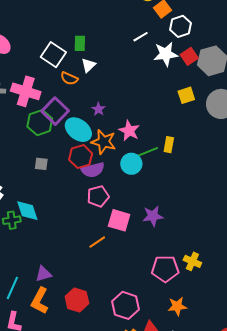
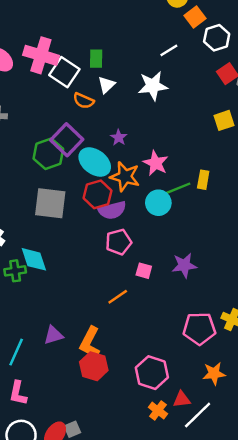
white star: (166, 54) -> (153, 86), moved
pink cross: (26, 91) -> (41, 55), moved
gray square: (41, 164) -> (50, 203), size x2.0
pink square: (119, 220) -> (144, 271), size x0.6
orange L-shape: (40, 301) -> (90, 343), moved

